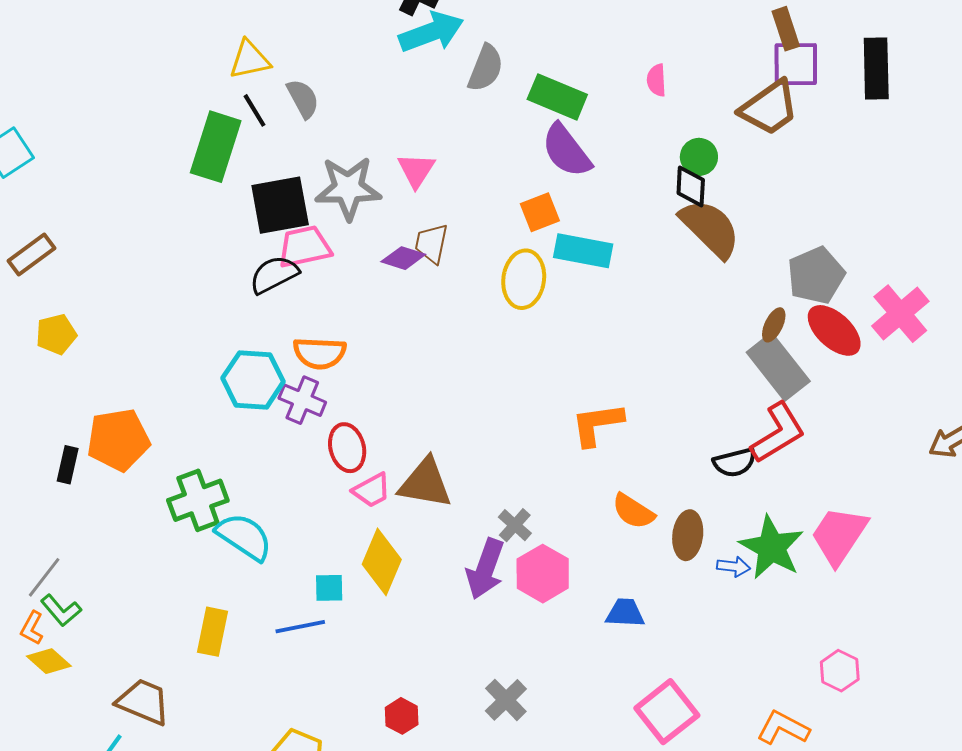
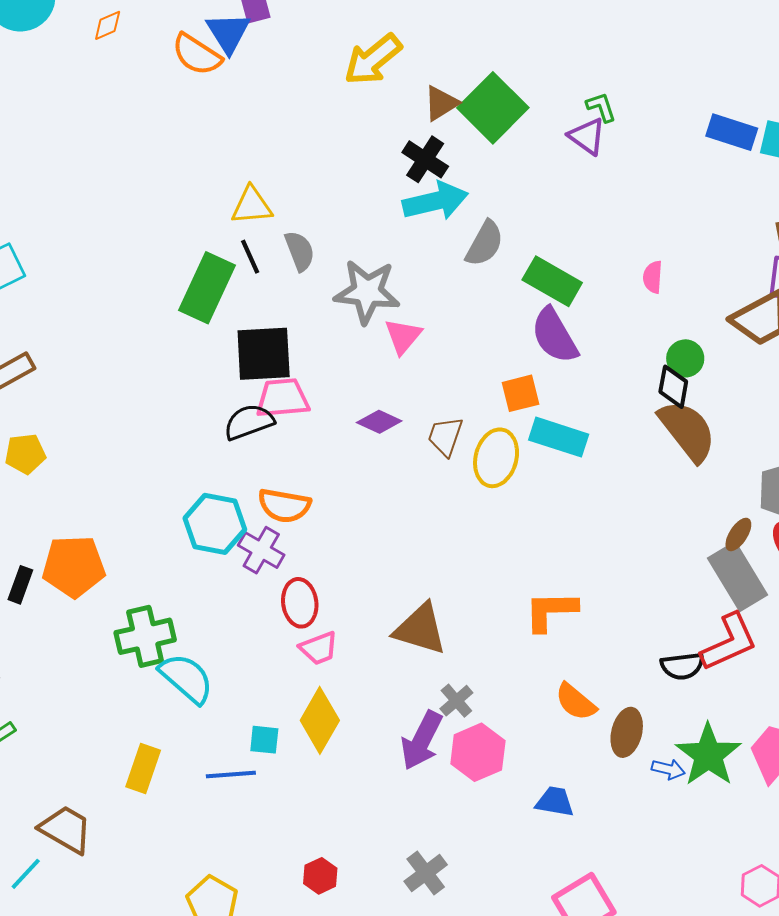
gray star: (348, 188) -> (367, 292), moved
brown trapezoid: (431, 243) -> (445, 436), moved
brown triangle: (425, 483) -> (420, 629), moved

